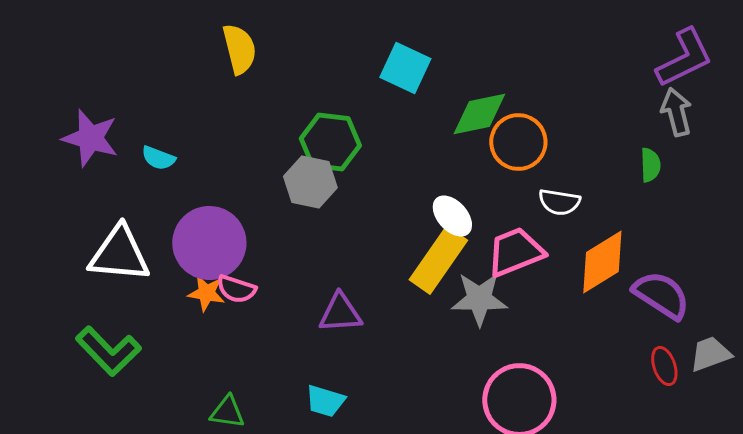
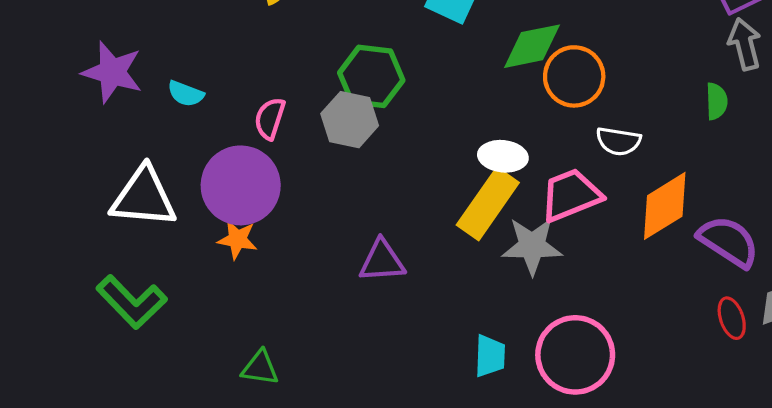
white ellipse: (452, 216) -> (503, 156), turned -42
pink semicircle: (236, 289) -> (270, 119), moved, turned 90
cyan trapezoid: (325, 401) -> (490, 356), moved, turned -105

